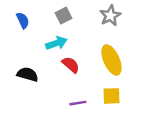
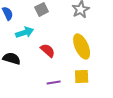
cyan arrow: (56, 43) -> (25, 32), moved

